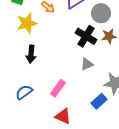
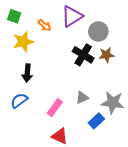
gray triangle: (87, 64) -> (82, 97), moved
blue semicircle: (24, 92) -> (19, 101), moved

